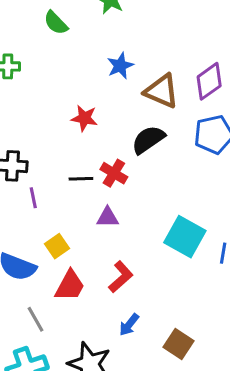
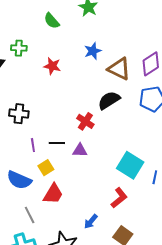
red star: (84, 118) -> (52, 66), moved
black line: (81, 179) -> (57, 143), moved
purple line: (33, 198) -> (33, 145), moved
red L-shape: (121, 277) -> (119, 198), moved

